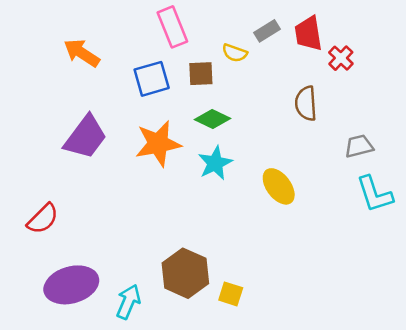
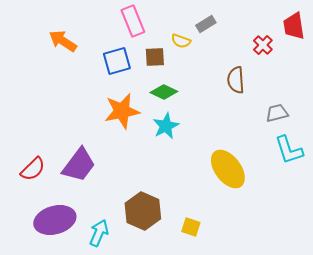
red trapezoid: (308, 33) -> (294, 26), moved
purple trapezoid: (86, 137) -> (79, 165), moved
yellow ellipse: (279, 186) -> (228, 169), moved, size x1.4
yellow square: (231, 294) -> (191, 227), moved

